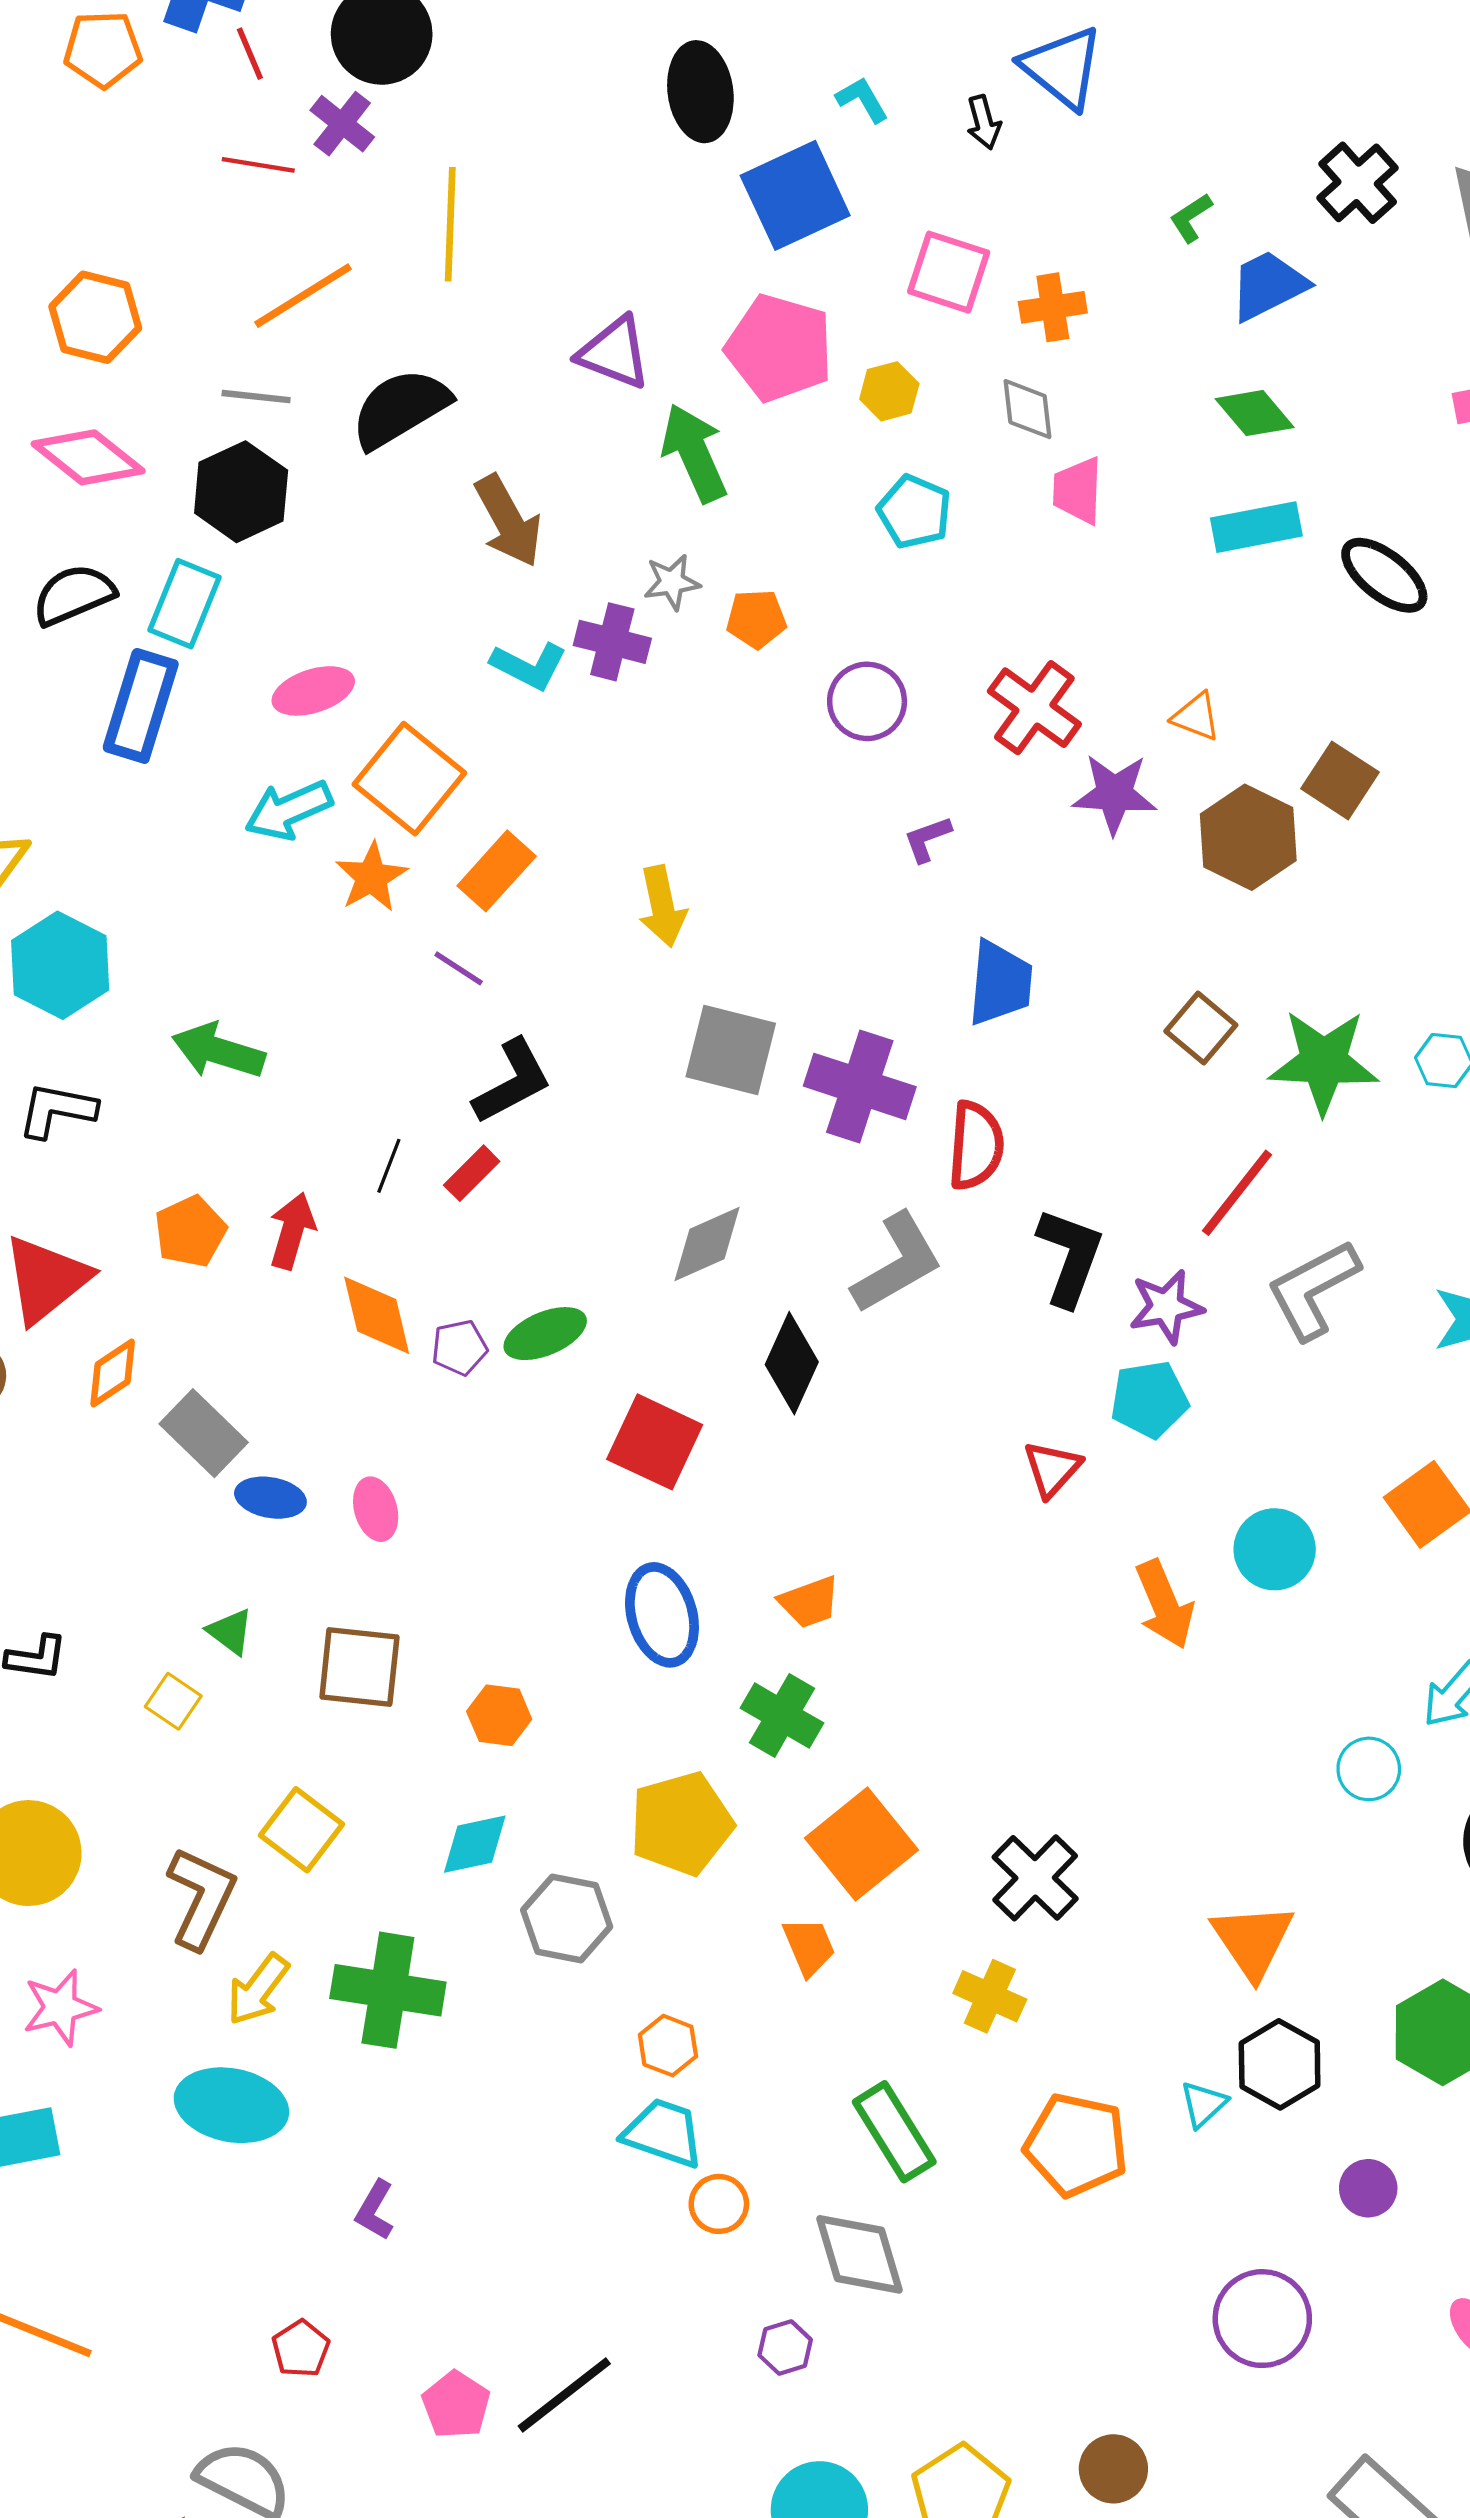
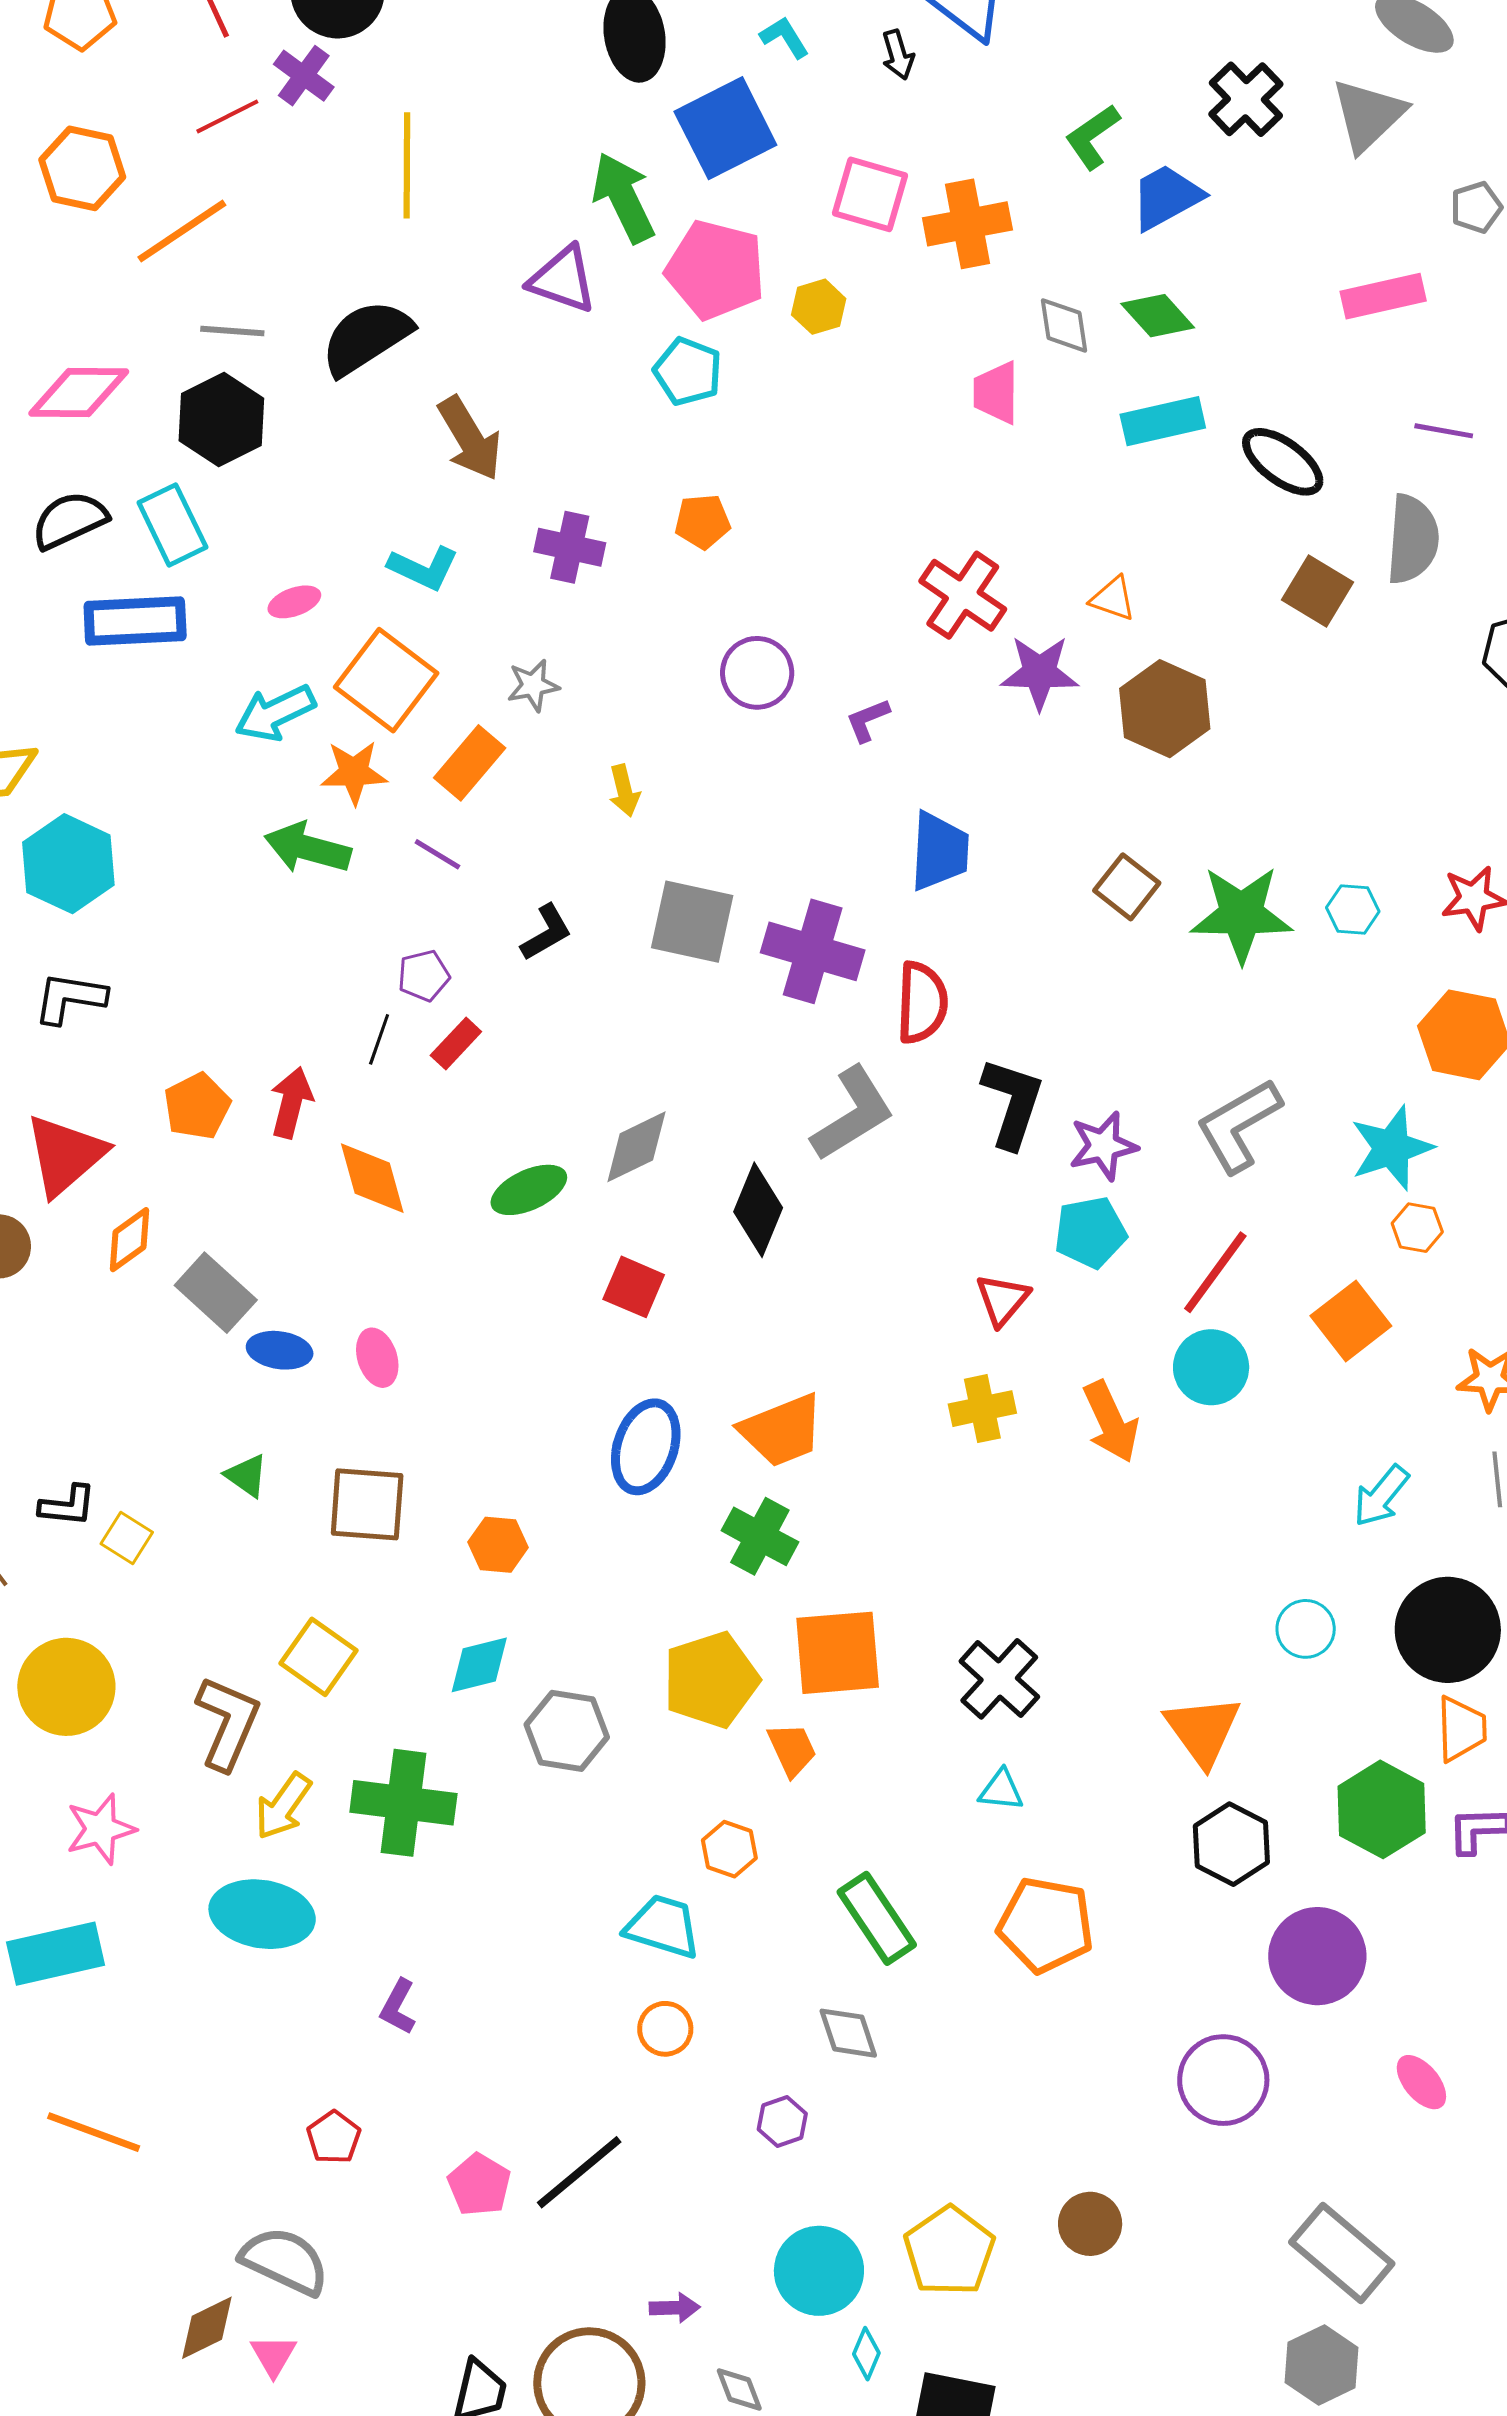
red line: (258, 165) -> (227, 116), turned -34
green L-shape: (1191, 218) -> (1093, 137), size x1.4
orange line: (303, 296) -> (182, 231), moved
orange cross: (1053, 307) -> (967, 224), size x1.4
orange hexagon: (95, 317) -> (82, 168), moved
gray diamond: (1027, 409) -> (1064, 325), moved
green arrow: (694, 453) -> (623, 198), moved
pink diamond: (88, 457) -> (79, 393), turned -36
cyan pentagon: (914, 512) -> (688, 371), moved
gray star: (672, 582) -> (533, 685), moved
cyan rectangle: (184, 604) -> (172, 525), turned -46
cyan L-shape: (529, 666) -> (423, 568), moved
pink ellipse: (313, 691) -> (294, 602), size x0.7
purple circle: (867, 701) -> (757, 673), moved
blue rectangle: (141, 706) -> (135, 621), turned 72
brown square: (1340, 780) -> (1318, 591), moved
orange star: (371, 877) -> (354, 772), turned 30
yellow arrow: (662, 906) -> (624, 791), size x0.7
green arrow: (218, 1051) -> (308, 848), moved
black L-shape: (512, 1081) -> (546, 932), moved, size x0.7
red line: (1237, 1193) -> (1215, 1272), moved
gray diamond: (707, 1244) -> (636, 1147), moved
purple pentagon: (459, 1348) -> (424, 976), moved
red square: (655, 1442) -> (634, 1287), size x0.7
orange trapezoid: (809, 1602) -> (782, 1430), size x1.5
blue ellipse: (662, 1615) -> (646, 1447), turned 36
yellow square: (173, 1701) -> (127, 1538), moved
cyan circle: (1369, 1769) -> (1306, 1629), moved
yellow pentagon: (681, 1824) -> (711, 1680), moved
orange square: (861, 1844) -> (838, 1653), turned 36
yellow cross: (990, 1996) -> (982, 1409), moved, turned -34
orange hexagon: (668, 2046) -> (729, 1849), moved
cyan triangle: (1203, 2104) -> (1001, 1790), moved, turned 51
purple circle: (1368, 2188) -> (1317, 1956), size x1.8
orange circle: (719, 2204) -> (665, 2029), moved
gray diamond: (860, 2254) -> (848, 2033), size x0.7

